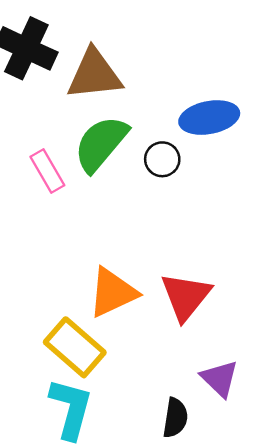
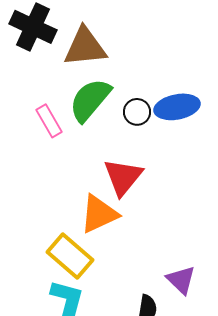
blue ellipse: (209, 118) -> (177, 107), moved
red triangle: (186, 296) -> (123, 177), moved

